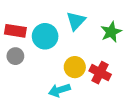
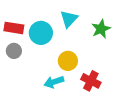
red cross: (100, 73) -> (91, 81), moved

